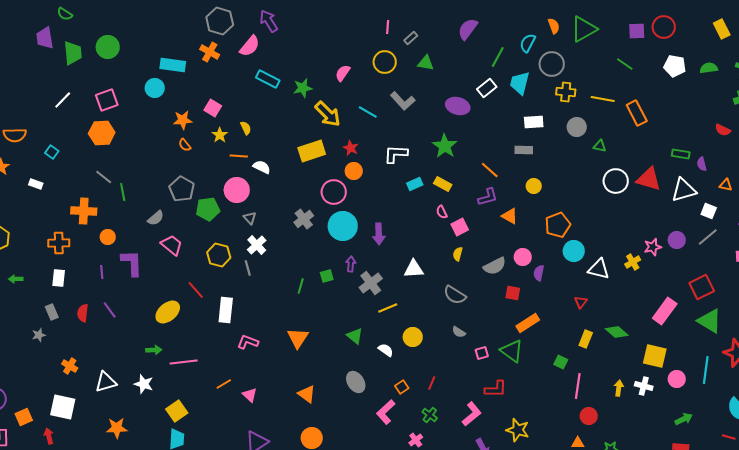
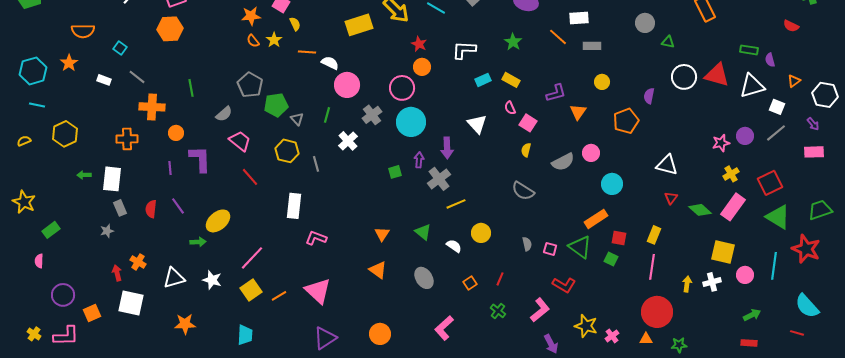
white rectangle: (534, 122) -> (579, 18), moved
yellow semicircle: (246, 128) -> (295, 24), moved
yellow star: (220, 135) -> (274, 40), moved
green star: (445, 146) -> (513, 42), size x0.7
yellow rectangle: (312, 151) -> (359, 25), moved
orange line: (490, 170) -> (558, 37), moved
gray line: (104, 177) -> (137, 77), moved
orange triangle: (726, 185) -> (794, 81), turned -48
pink circle: (237, 190) -> (347, 85), moved
orange triangle: (510, 216) -> (578, 112), turned 36
gray triangle: (250, 218) -> (297, 119), moved
pink square: (460, 227) -> (528, 123), turned -30
purple arrow: (379, 234) -> (447, 148), moved
white cross: (257, 245) -> (348, 141), moved
cyan circle: (574, 251) -> (612, 184), moved
yellow cross: (633, 262) -> (731, 174), moved
white triangle: (414, 269) -> (477, 124), moved, turned 50
purple semicircle: (539, 273) -> (649, 96), moved
white rectangle: (59, 278) -> (112, 179), moved, size x1.4
green line: (301, 286) -> (327, 115), moved
red line: (196, 290) -> (250, 177), moved
red square: (513, 293) -> (619, 238), moved
red triangle: (581, 302) -> (671, 198), moved
yellow ellipse: (168, 312) -> (218, 221), moved
gray semicircle: (459, 332) -> (527, 244), moved, turned -136
green diamond: (617, 332) -> (700, 210), moved
orange triangle: (298, 338) -> (382, 234), moved, size x0.7
green arrow: (154, 350) -> (198, 242), moved
pink square: (482, 353) -> (550, 249), turned 32
pink line: (184, 362) -> (252, 258), turned -40
green square: (561, 362) -> (611, 259), moved
orange line: (224, 384) -> (279, 296), moved
pink line: (578, 386) -> (652, 267), moved
white cross: (644, 386) -> (712, 282), turned -30
red L-shape: (496, 389) -> (564, 285), turned 30
orange triangle: (307, 394) -> (378, 270), moved
pink triangle: (250, 395) -> (318, 291), size x1.8
yellow square: (177, 411) -> (251, 290), moved
pink L-shape: (386, 412) -> (444, 328), moved
red circle: (589, 416) -> (657, 312), size x1.8
red arrow: (49, 436) -> (117, 273), moved
pink cross: (416, 440) -> (612, 336), moved

